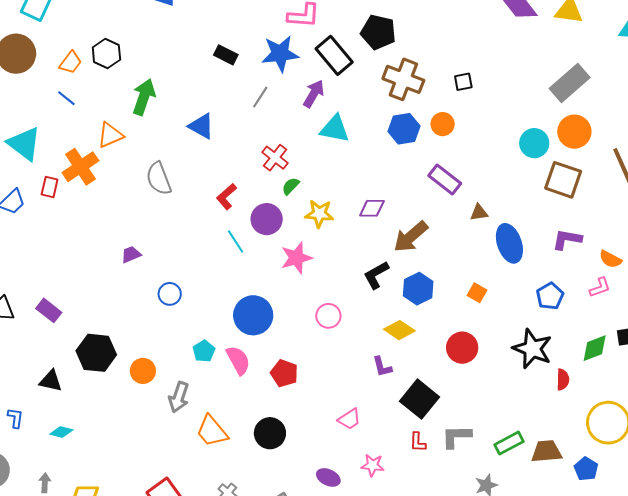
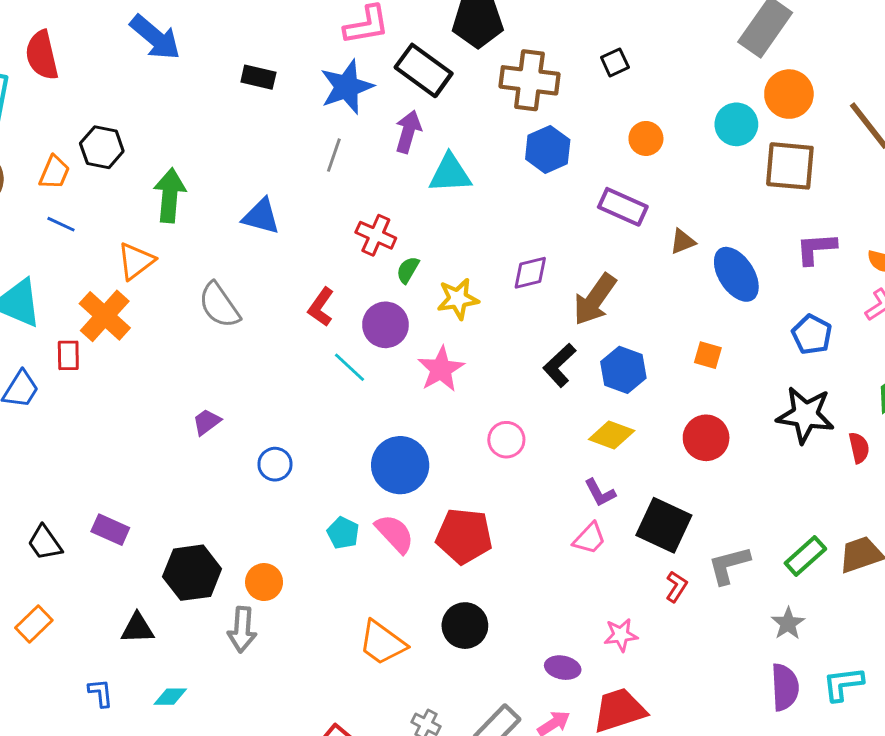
black rectangle: (226, 55) -> (258, 77), moved
orange circle: (443, 124) -> (646, 138), moved
red pentagon: (284, 373) -> (464, 536), size x1.4
gray arrow: (179, 397) -> (242, 630), moved
pink trapezoid: (349, 419) -> (589, 538), moved
red L-shape: (418, 442) -> (676, 587), turned -135

